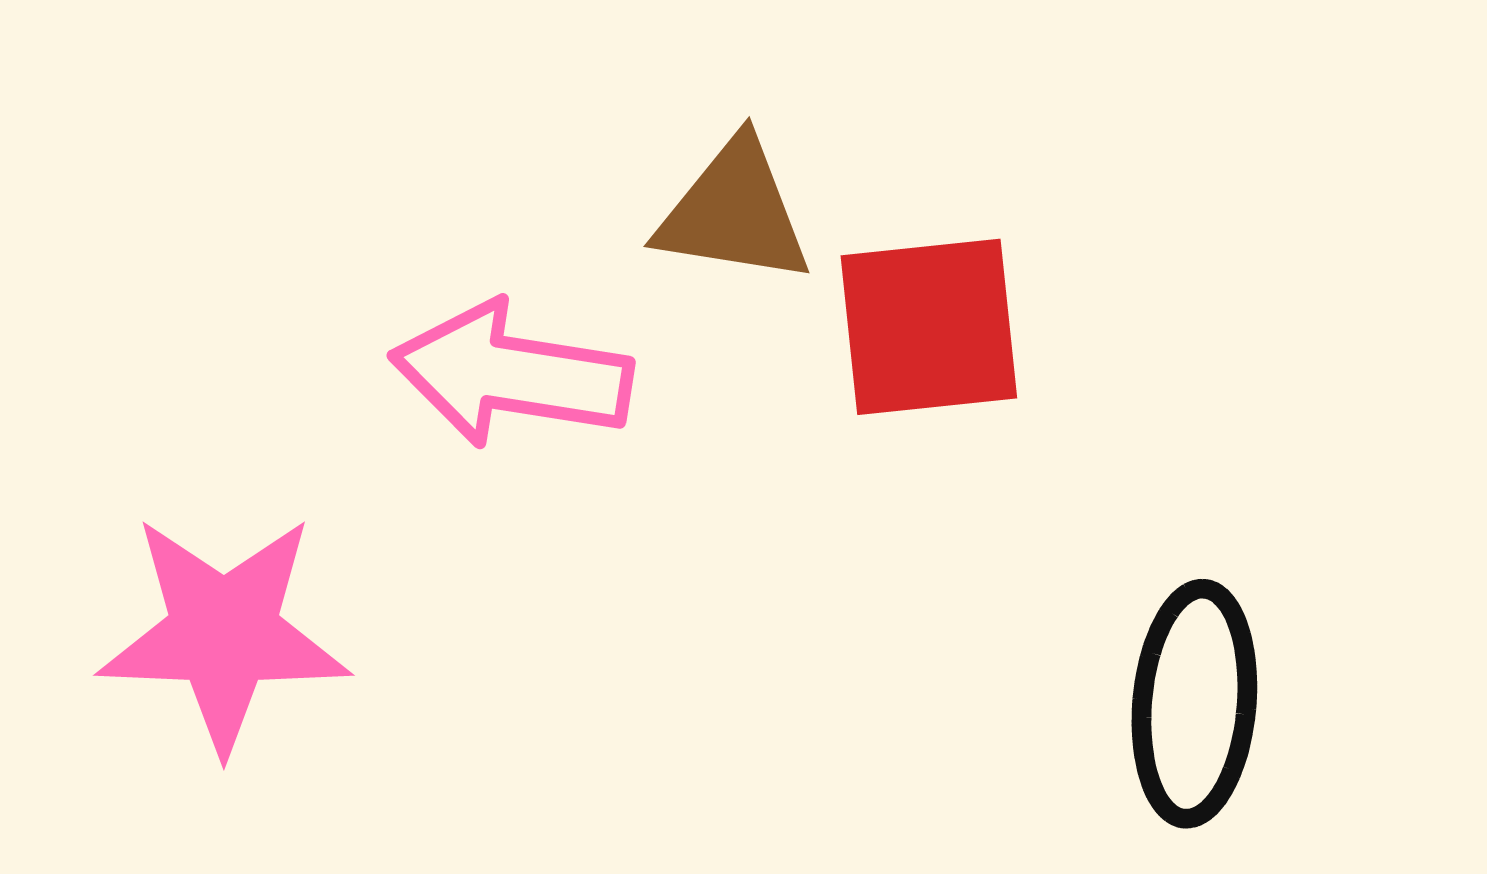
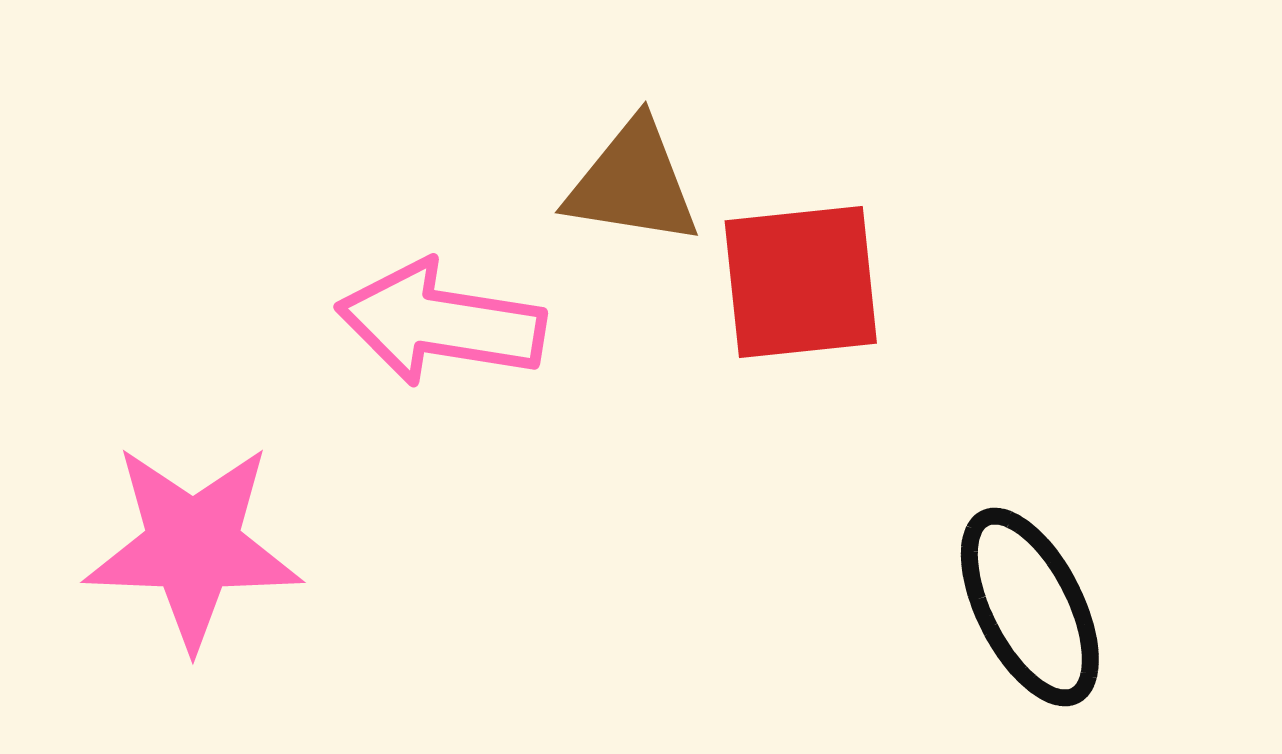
black ellipse: (1194, 704) -> (1030, 607), turned -32

